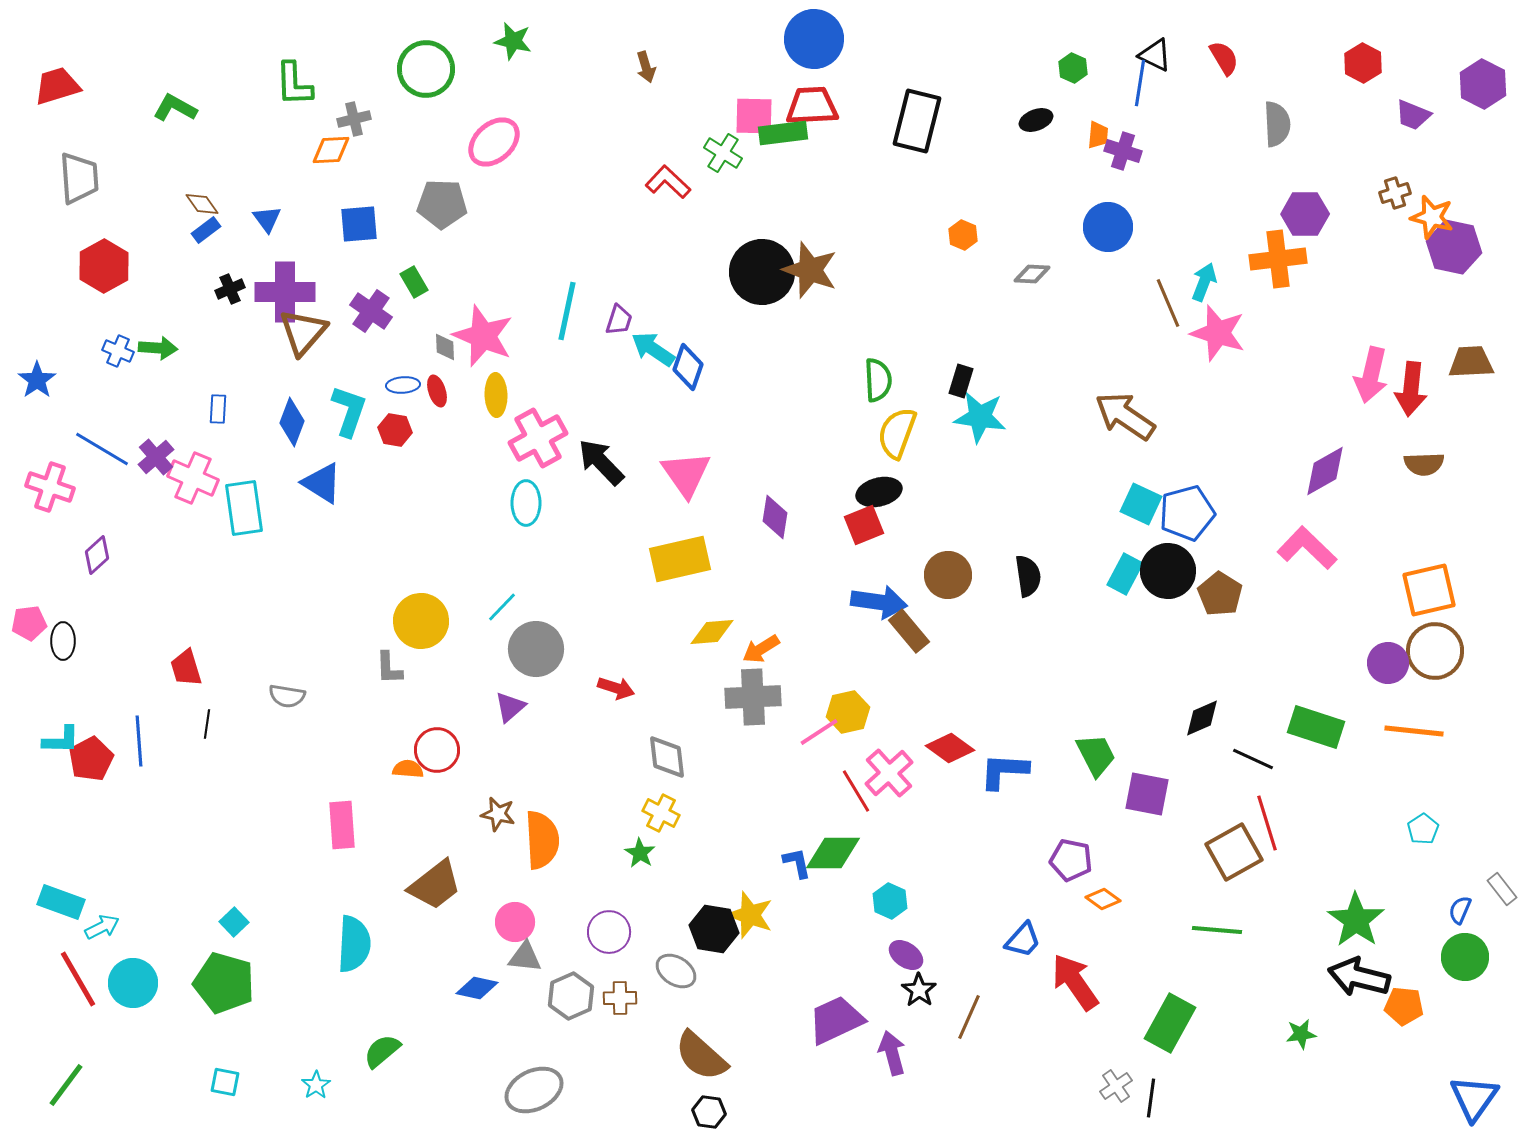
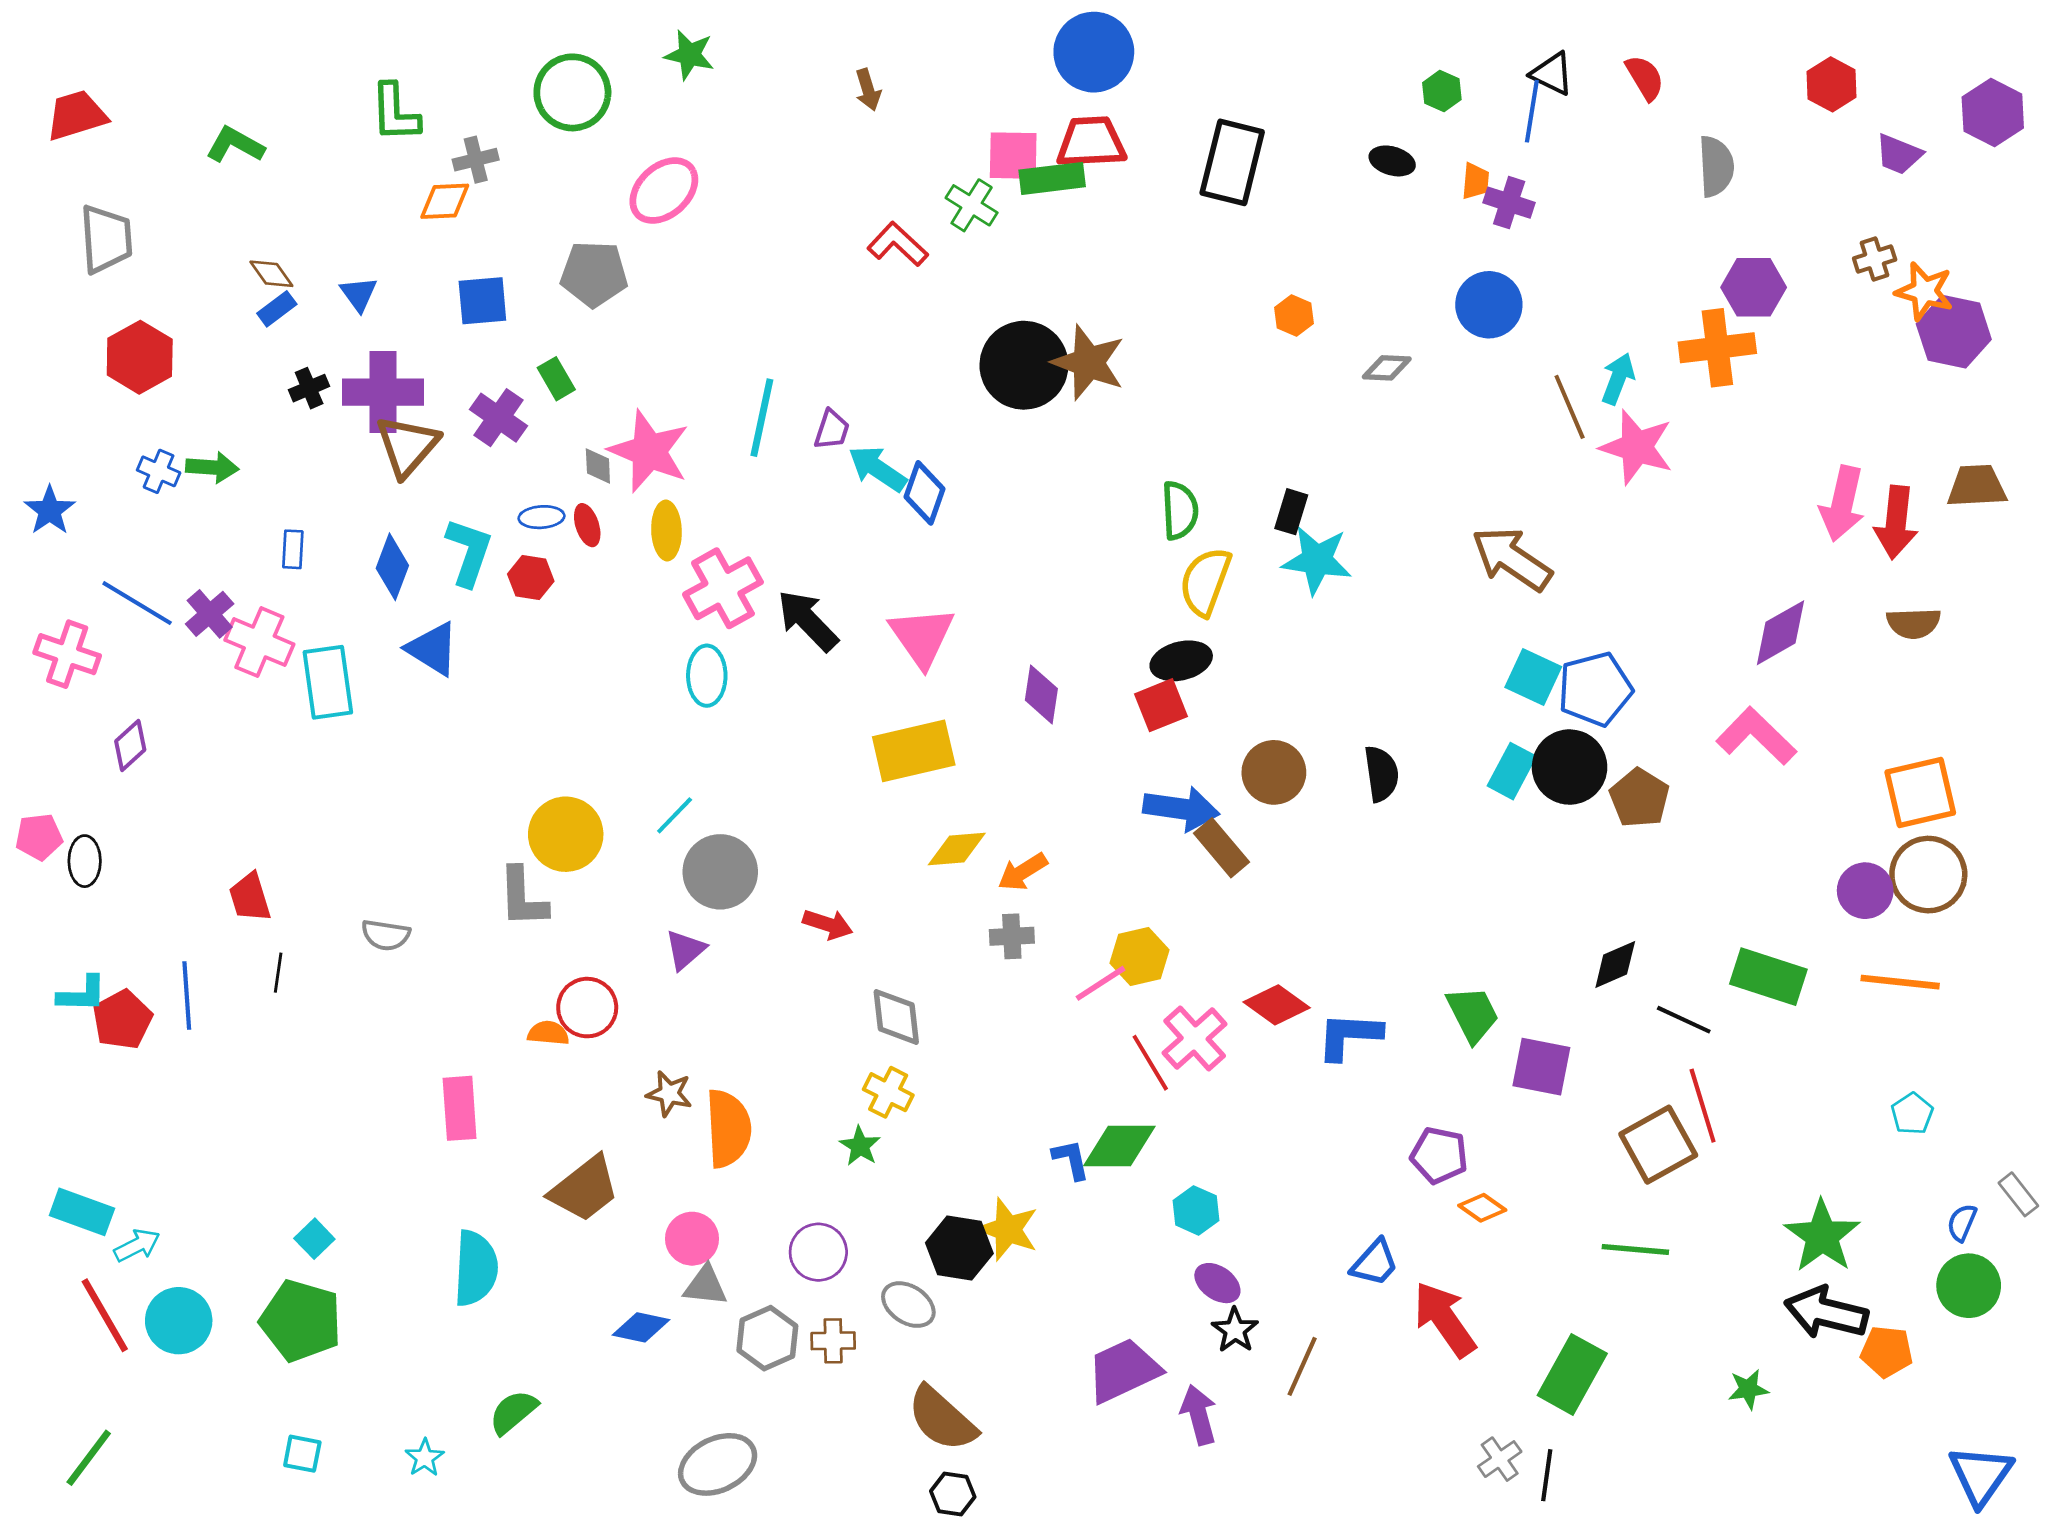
black ellipse: (1036, 120) -> (1392, 161), turned 36
gray L-shape: (389, 668) -> (523, 897), size x1.4
gray cross: (753, 697) -> (1012, 936), size x0.6

